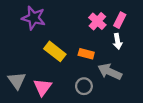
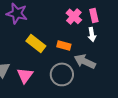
pink rectangle: (120, 20) -> (94, 15), turned -40
gray circle: (84, 86) -> (62, 74), size x1.5

